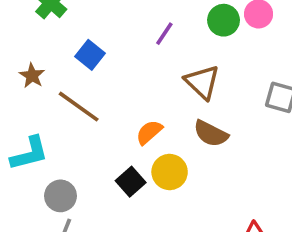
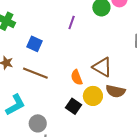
brown triangle: (202, 82) -> (102, 67), moved
orange semicircle: (149, 132) -> (77, 77), turned -56
brown semicircle: (211, 134) -> (115, 91), moved

